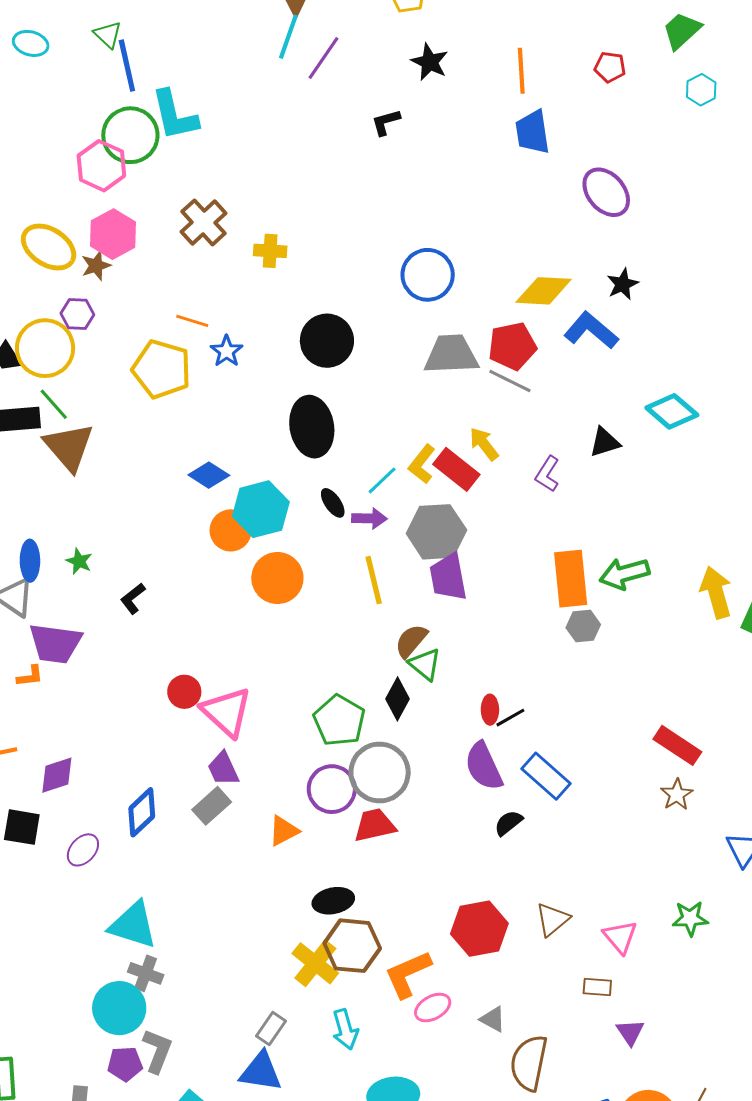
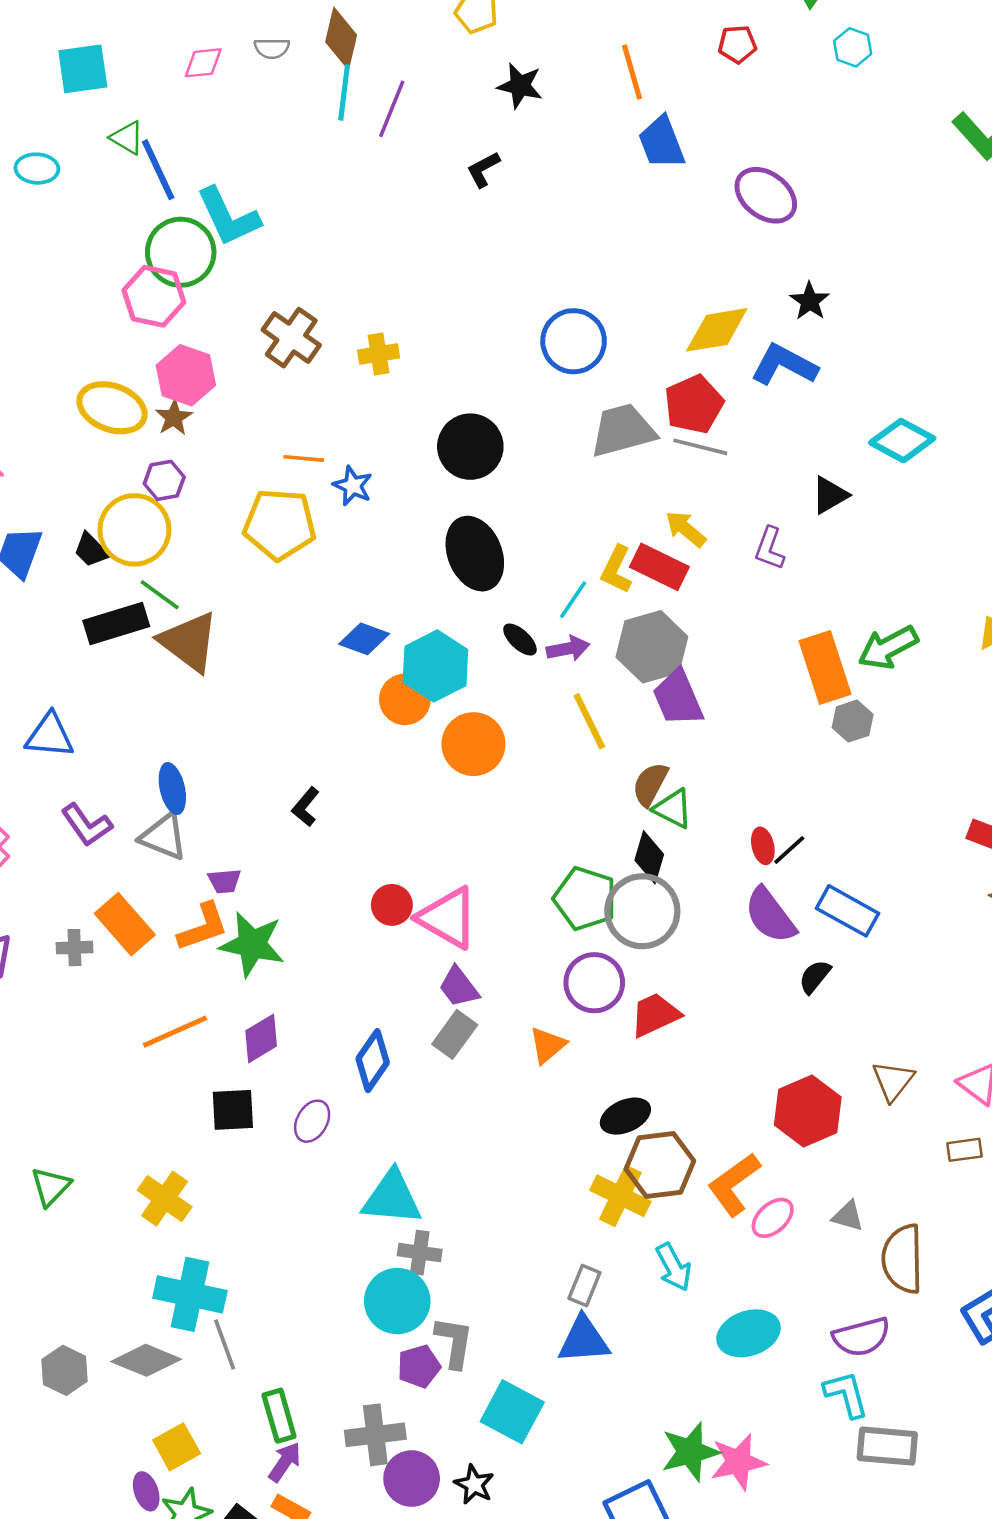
green star: (79, 561) -> (252, 944), moved, size x2.0
purple trapezoid: (55, 643) -> (225, 881), size x0.5
orange L-shape: (30, 676) -> (203, 927), size x1.6
gray circle: (380, 772) -> (642, 911), moved

